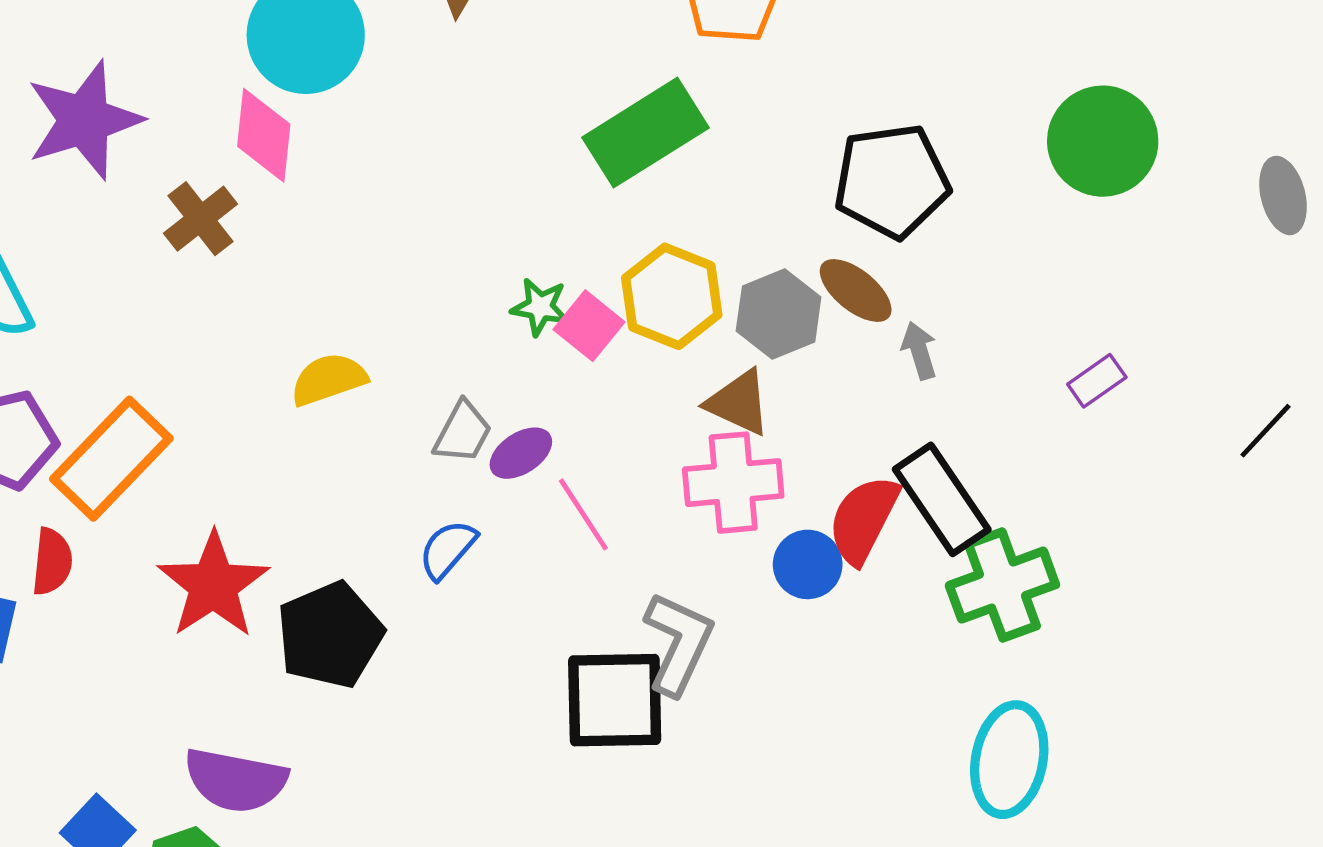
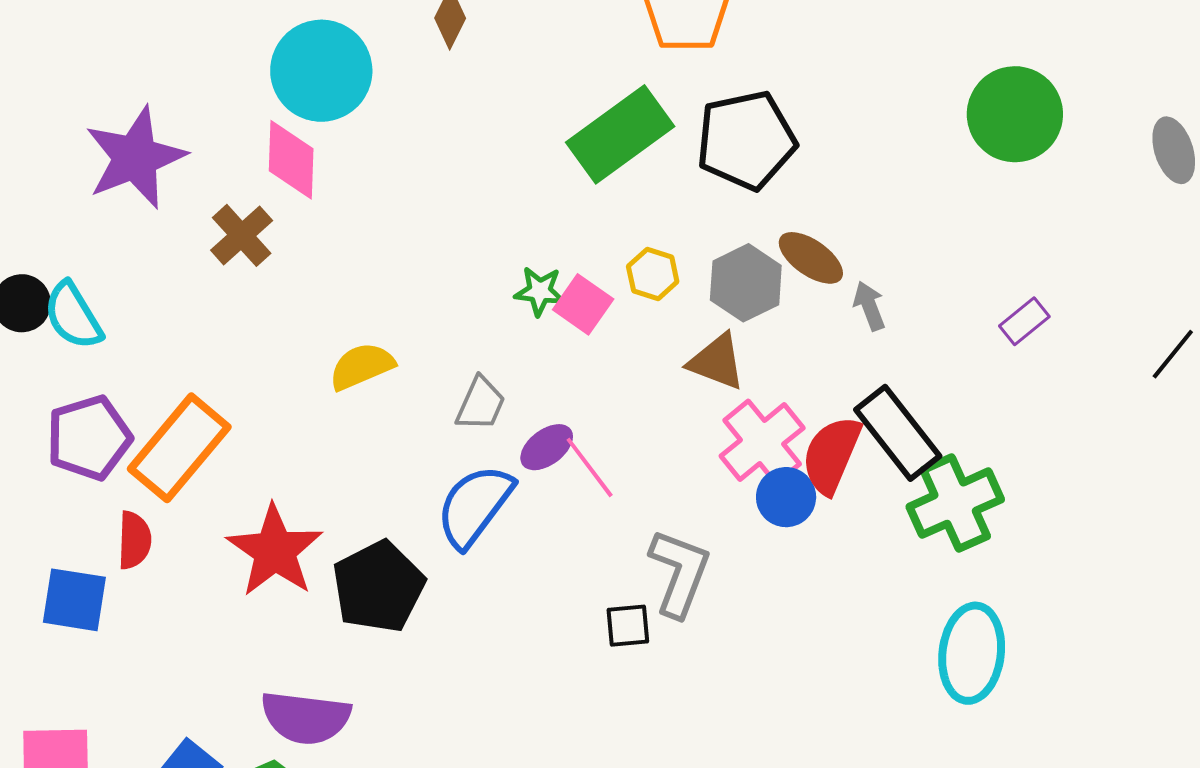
black pentagon: (892, 181) -> (746, 140), moved
yellow hexagon: (672, 296) -> (653, 274), size x0.6
purple ellipse: (521, 453) -> (547, 447), moved
pink cross: (733, 483) -> (762, 442), moved, turned -30
blue semicircle: (448, 549) -> (475, 506), size x1.6
black square: (615, 700) -> (628, 626), size x0.5

